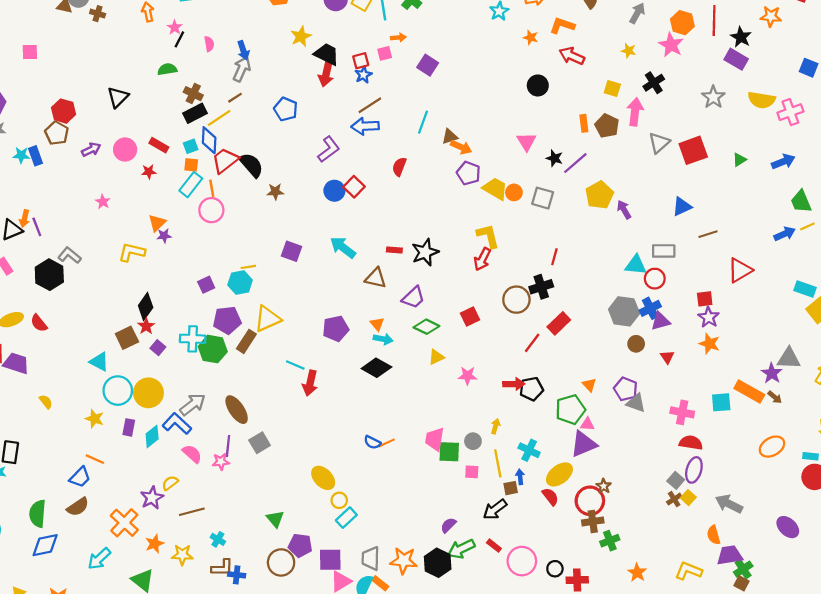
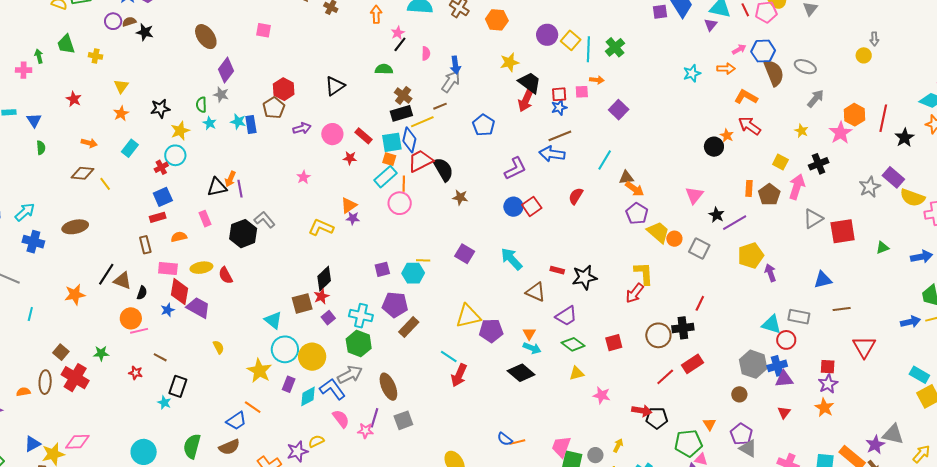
orange star: (531, 38) -> (727, 135), moved
purple rectangle: (736, 59) -> (893, 177), moved
cyan square: (191, 146) -> (392, 142), size x1.5
red triangle: (740, 270) -> (864, 347), turned -40
yellow triangle: (268, 319) -> (468, 316), moved
brown circle: (636, 344) -> (739, 394), moved
green hexagon: (213, 349) -> (359, 344), moved
yellow star: (95, 419) -> (259, 371), size x1.4

